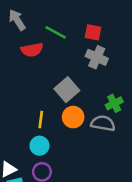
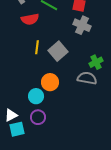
orange circle: (73, 117) -> (50, 82), moved
yellow line: (41, 120) -> (37, 47), moved

